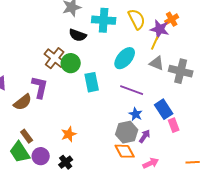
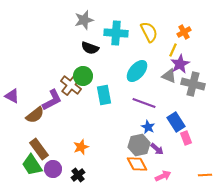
purple star: (160, 29) -> (180, 64), moved, turned 30
yellow line: (155, 43) -> (173, 50), moved
brown cross: (55, 58) -> (71, 85), moved
purple L-shape: (40, 87) -> (52, 100), turned 50
brown rectangle: (27, 136) -> (39, 149), size x1.5
purple arrow: (145, 136) -> (157, 149), turned 96

